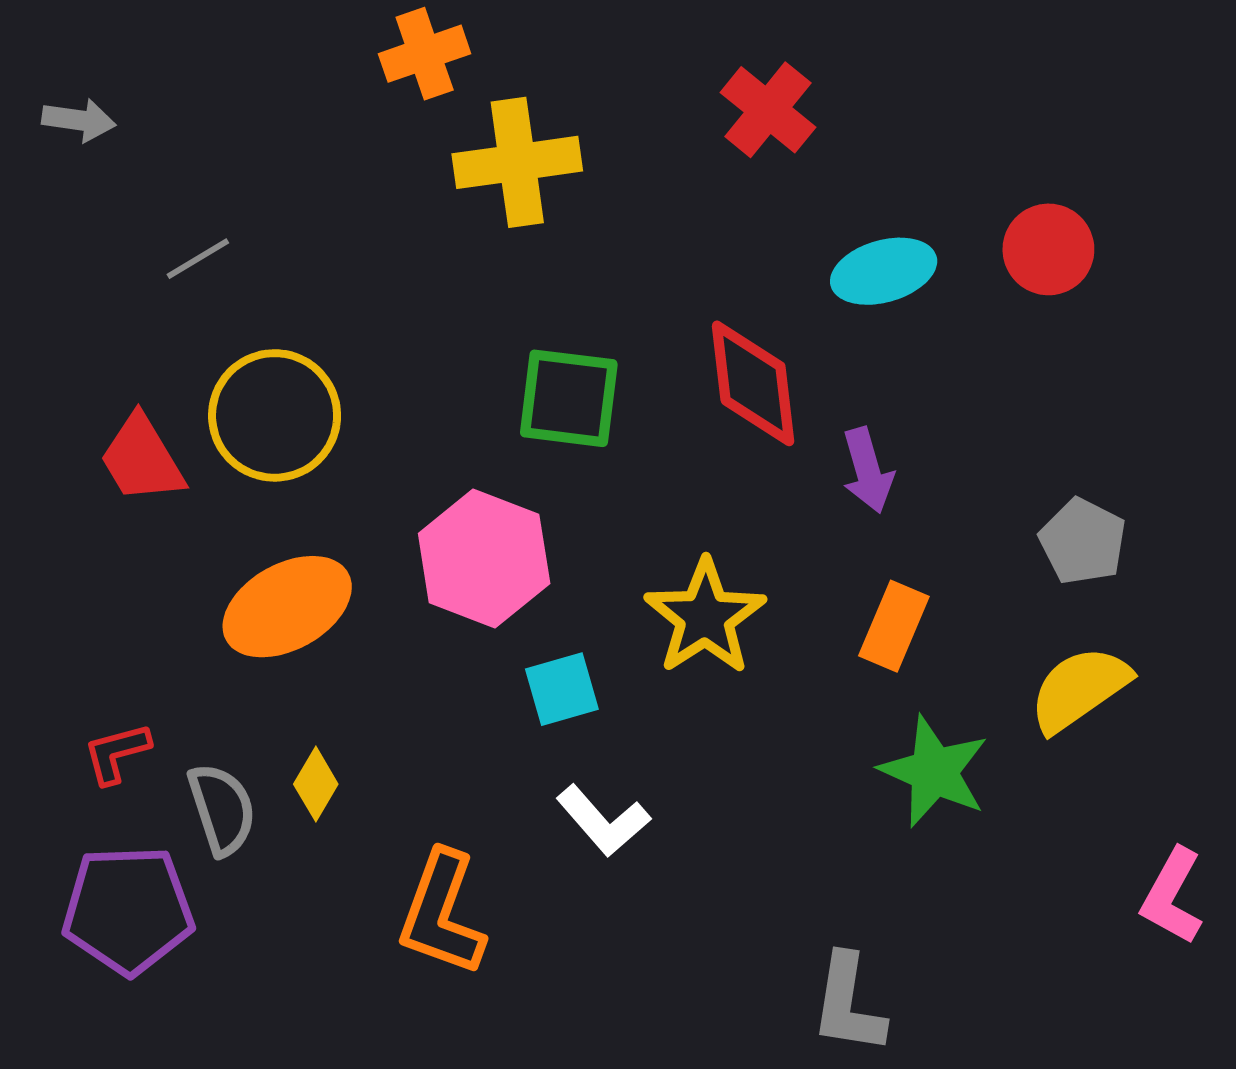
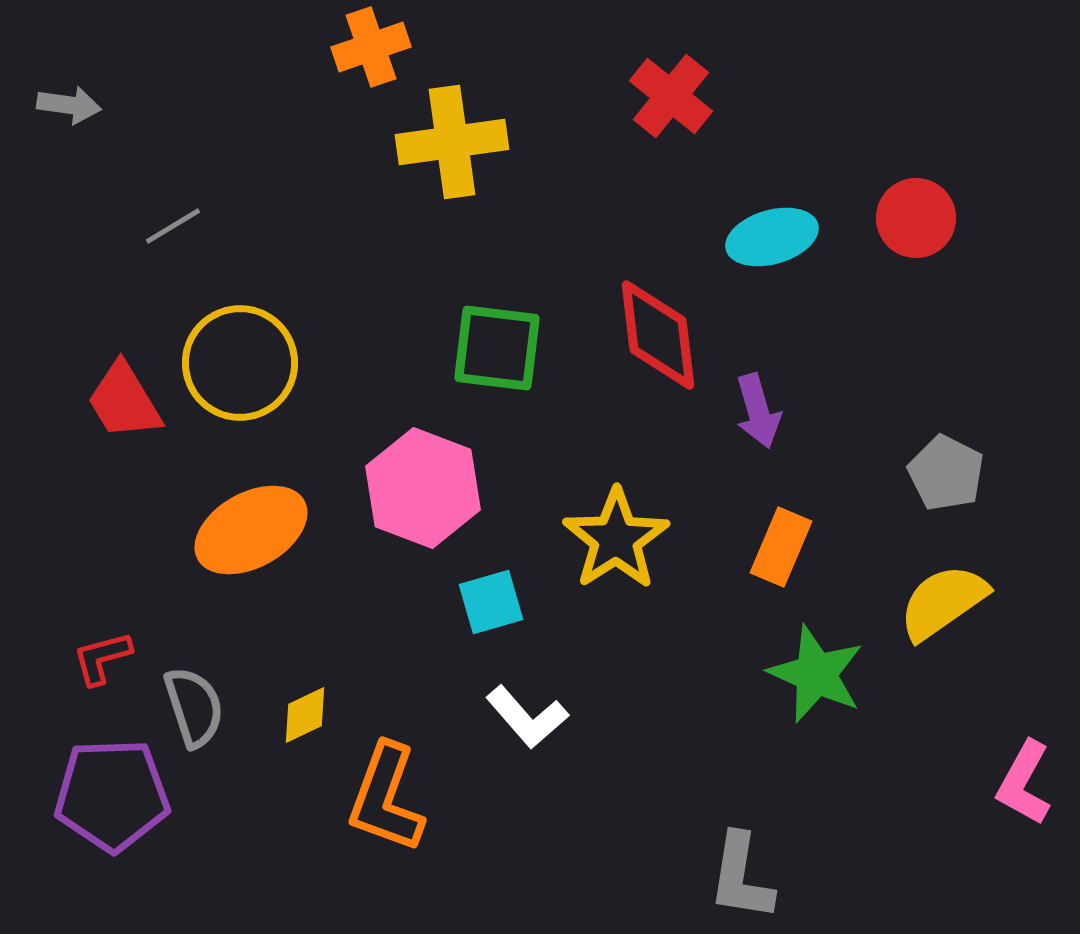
yellow diamond: (316, 784) -> (305, 715), moved, turned 34

